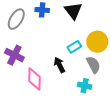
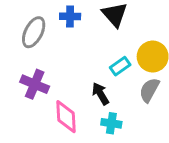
gray semicircle: (93, 65) -> (149, 90), turned -120
cyan cross: (85, 86) -> (111, 123), moved

